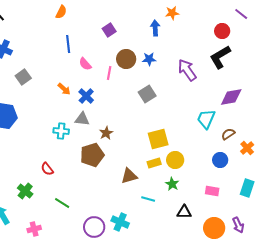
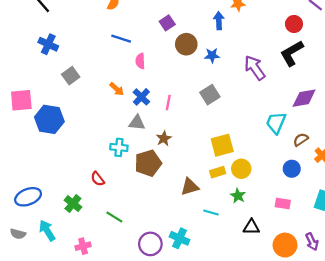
blue line: (68, 44) -> (121, 39), turned -66
brown circle: (126, 59) -> (186, 44), moved
pink semicircle: (85, 64) -> (140, 61), turned 40
pink line: (109, 73) -> (168, 103), moved
cyan cross: (61, 131) -> (119, 147), moved

